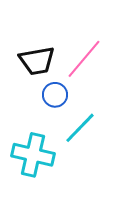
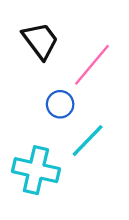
black trapezoid: (37, 61) -> (40, 41), moved, turned -117

